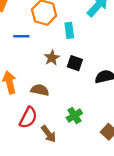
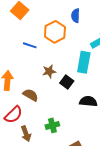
cyan rectangle: (69, 30) -> (84, 62), moved, size x1.5

